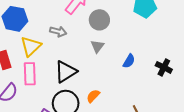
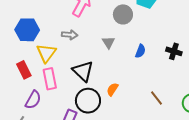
gray circle: (99, 20) -> (123, 14), moved
black triangle: (66, 72) -> (83, 71), turned -35

